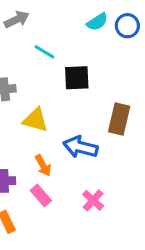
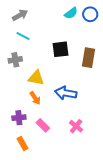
cyan line: (44, 52) -> (23, 36), moved
brown rectangle: (119, 119) -> (88, 58), moved
orange arrow: (43, 166) -> (35, 98), moved

